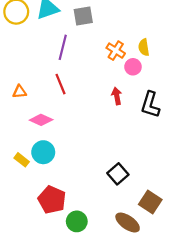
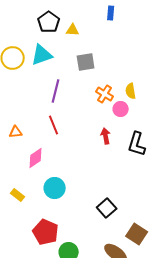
gray square: (83, 16) -> (86, 62), moved
pink diamond: (41, 120) -> (36, 158), turned -60
cyan circle: (43, 152) -> (55, 188), moved

